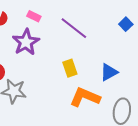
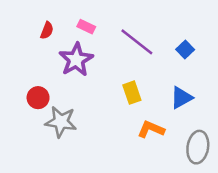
blue square: (126, 24) -> (185, 49), moved
orange L-shape: (85, 97) -> (151, 129), size x0.7

